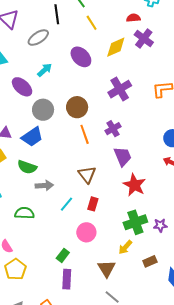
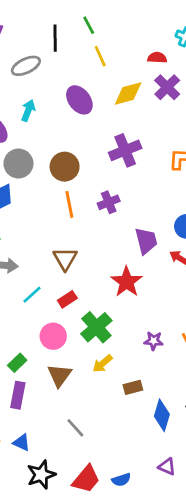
cyan arrow: (45, 70) -> (28, 110), turned -35
purple trapezoid: (123, 156) -> (146, 241), moved
red rectangle: (93, 204) -> (67, 299), turned 32
green cross: (135, 222) -> (96, 327), moved, turned -30
brown triangle: (107, 269) -> (59, 375), moved

